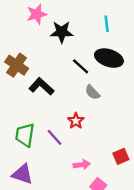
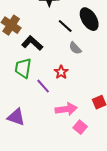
black ellipse: (109, 58) -> (89, 19), turned 40
green trapezoid: (25, 135) -> (23, 68), moved
pink arrow: (82, 165) -> (66, 109), size x1.5

